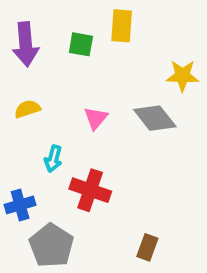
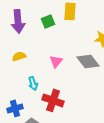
green square: (81, 44) -> (48, 21), turned -32
cyan arrow: (53, 159) -> (33, 83), turned -32

